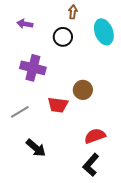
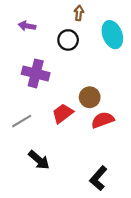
red trapezoid: (58, 105) -> (63, 113), turned 135
red semicircle: (95, 136) -> (103, 120), moved

